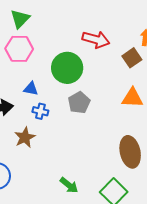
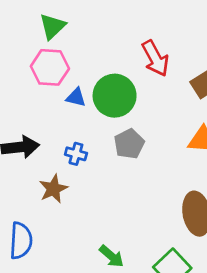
red arrow: (96, 40) -> (155, 58), turned 44
blue triangle: (31, 89) -> (76, 97), moved

